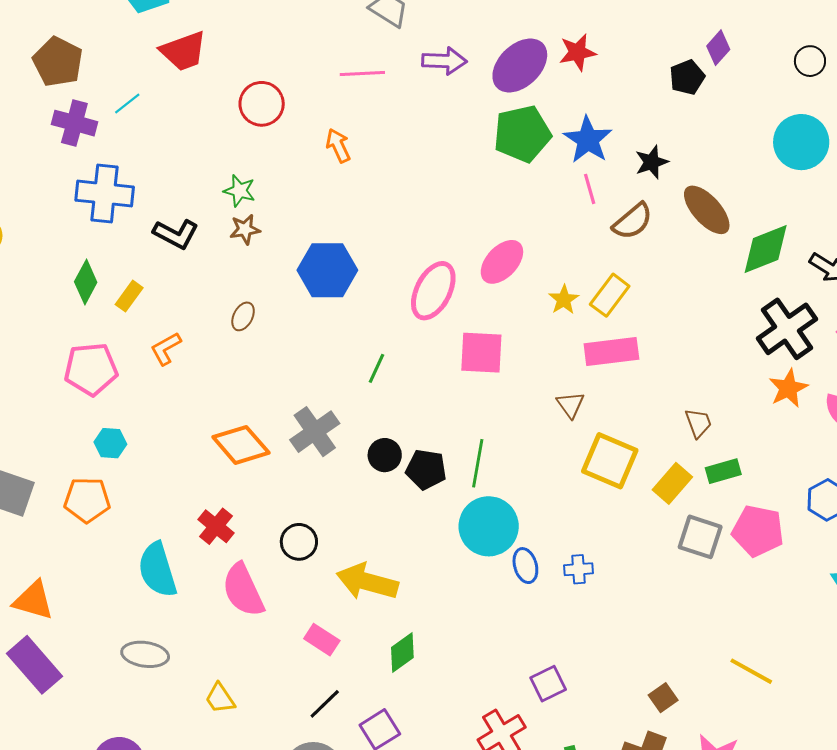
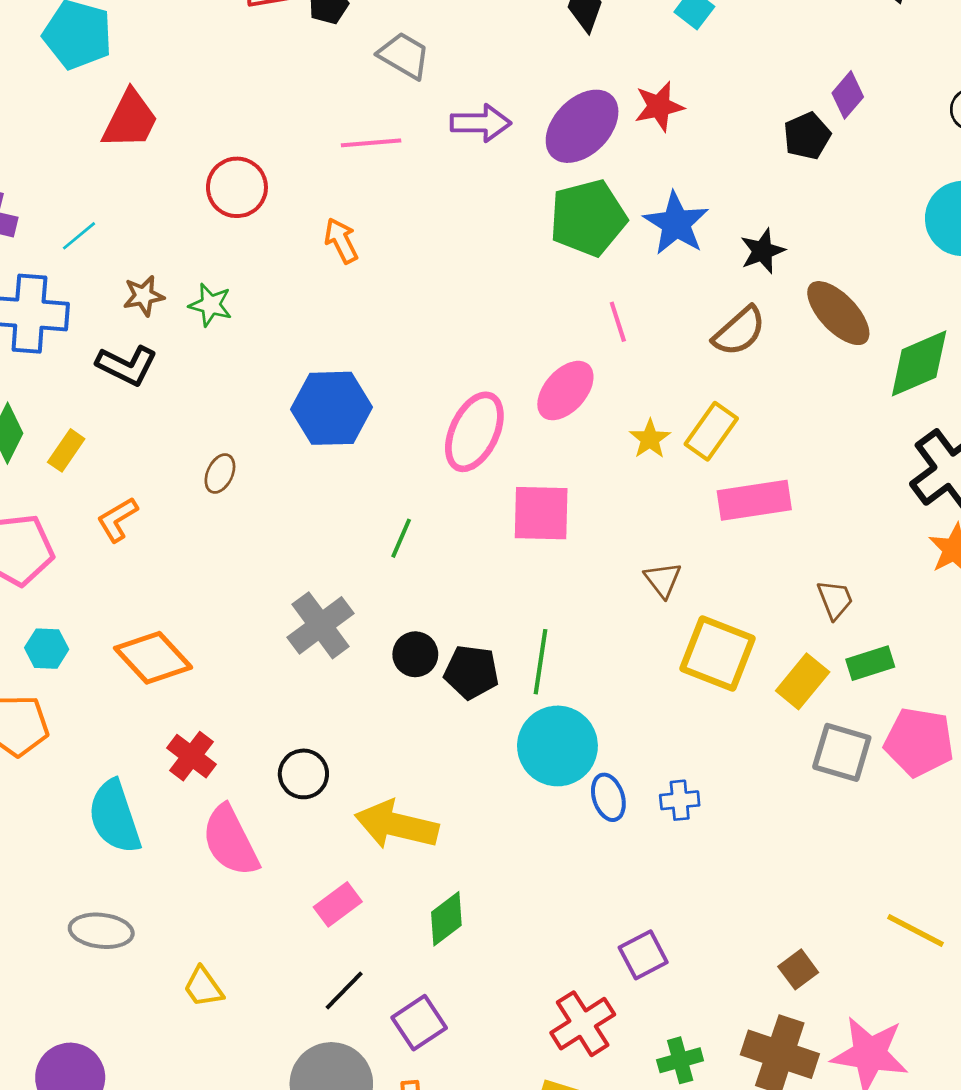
red trapezoid: (184, 51) -> (130, 120), turned -42
cyan line: (127, 103) -> (79, 236), moved
pink line: (590, 189) -> (618, 322), moved
brown star: (245, 229) -> (144, 296), moved
pink rectangle: (611, 352) -> (754, 500), moved
orange diamond: (241, 445) -> (153, 658), moved
pink rectangle: (322, 640) -> (338, 904), turned -68

